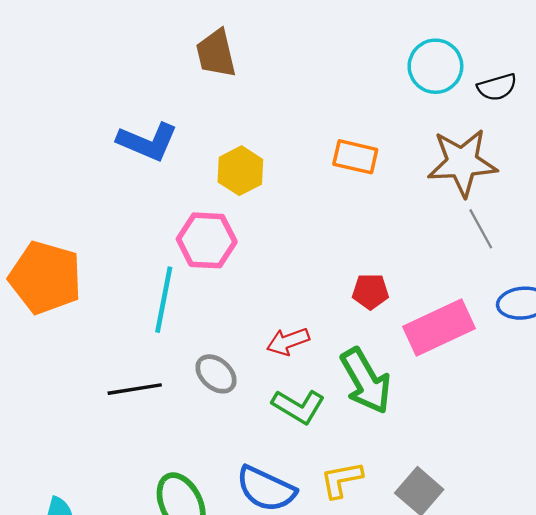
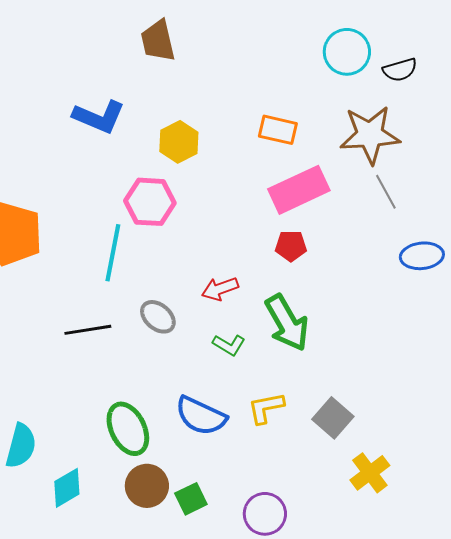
pink rectangle: (439, 327) -> (299, 190), moved
green L-shape: (298, 406) -> (229, 345), size x0.7

